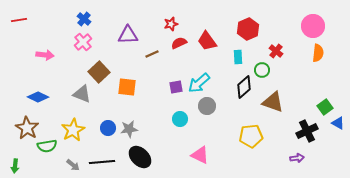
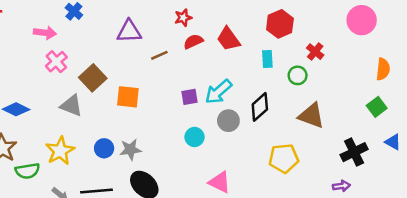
pink cross: (83, 42) -> (56, 62), moved
orange semicircle: (318, 53) -> (383, 69), moved
pink arrow: (45, 55) -> (45, 33), moved
black diamond: (244, 87) -> (260, 107), moved
green square: (325, 107) -> (377, 107), moved

